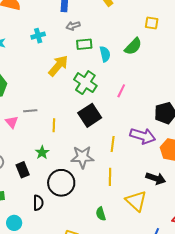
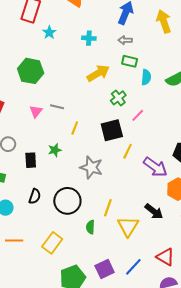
green cross: (85, 83) -> (118, 98), size x0.7
pink line: (121, 91) -> (138, 115), moved
yellow line: (113, 144) -> (128, 151), moved
yellow line: (110, 177) -> (108, 208), moved
black circle: (61, 183) -> (67, 201), moved

